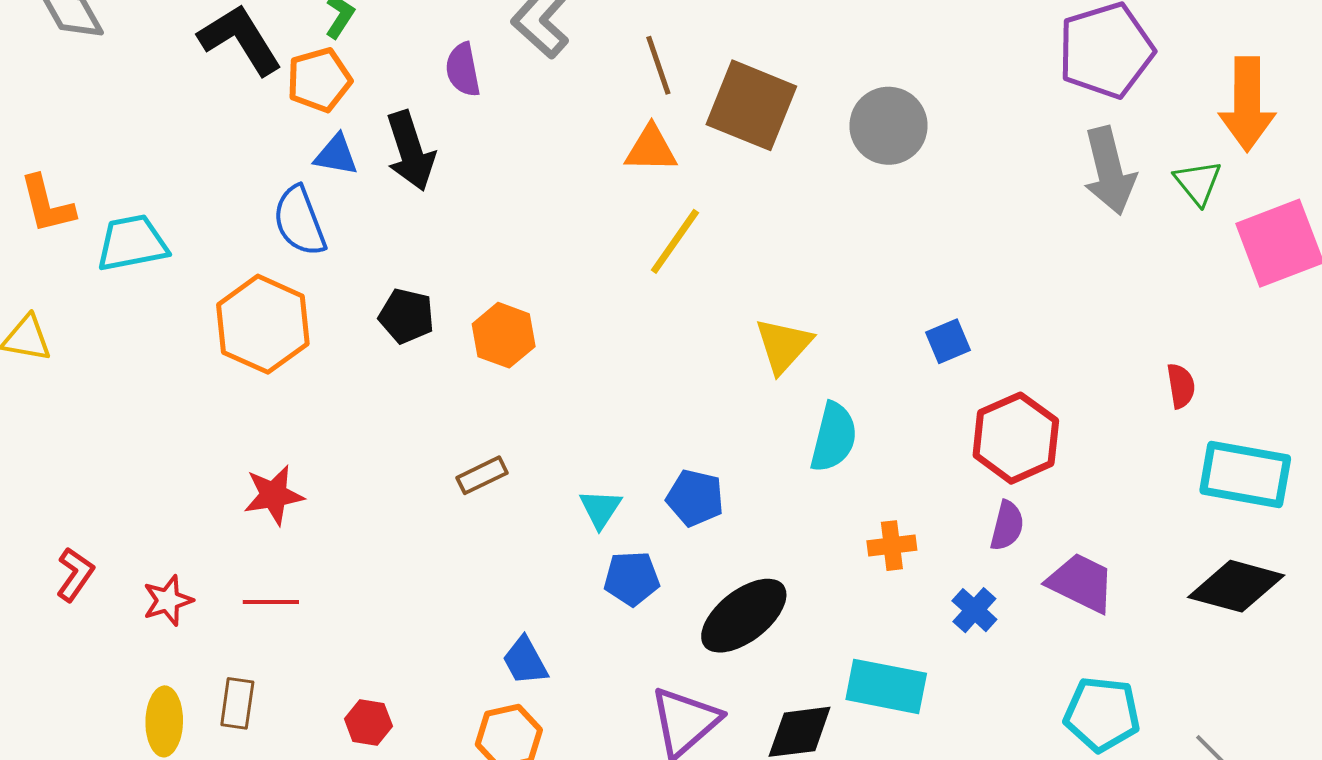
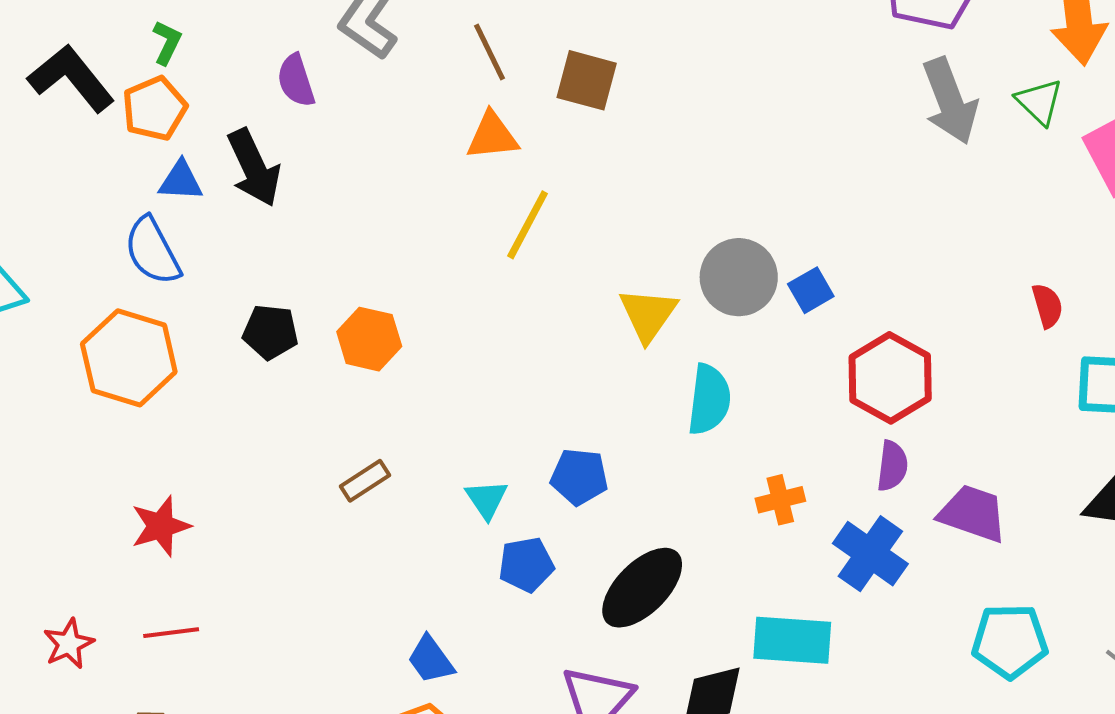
brown square: (751, 105) -> (587, 80), size x0.7
gray circle: (889, 126) -> (739, 277), moved
blue cross: (974, 610) -> (870, 554), size x1.6

